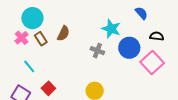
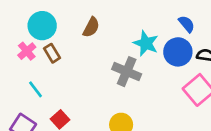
brown semicircle: (63, 33) -> (91, 27), moved
blue circle: (129, 48) -> (178, 52), moved
gray cross: (97, 51) -> (127, 72), size x1.5

